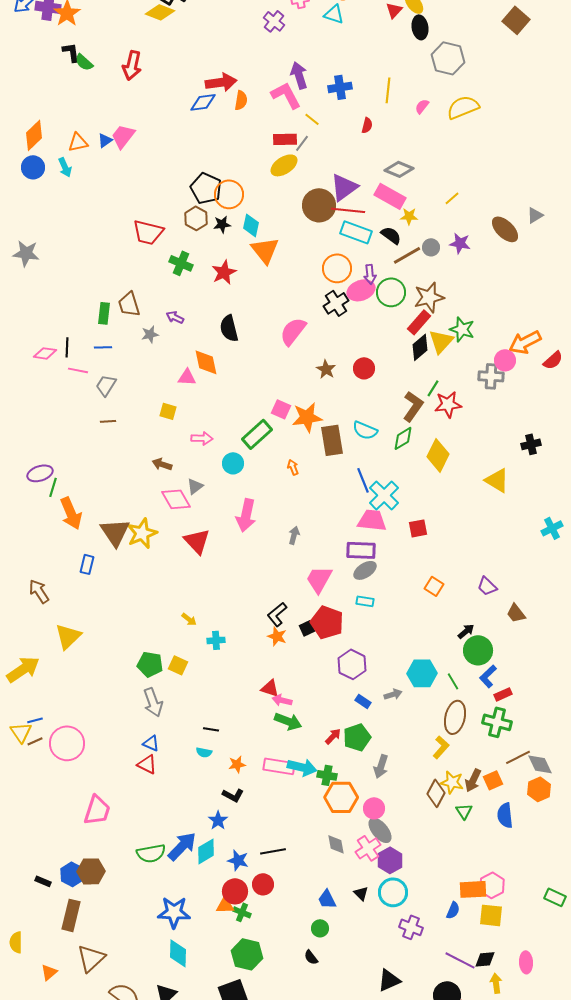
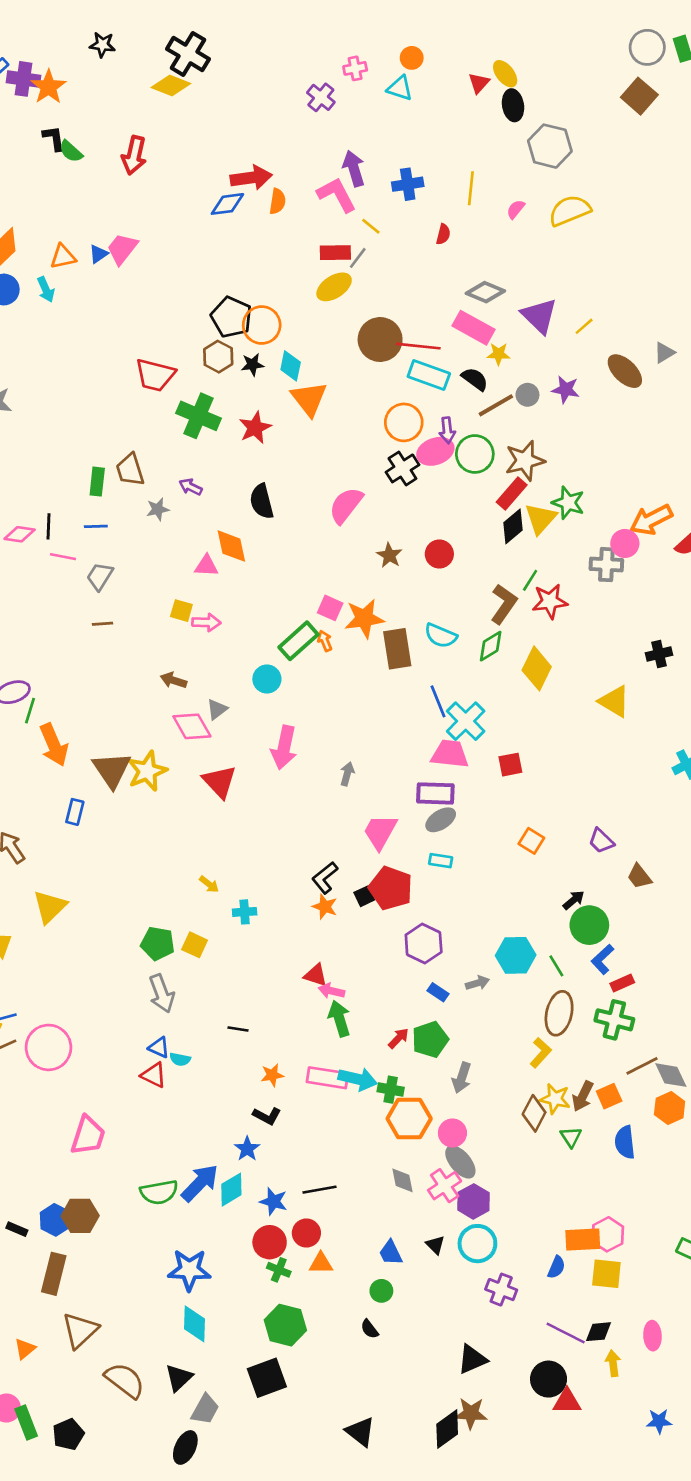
purple triangle: (344, 187) -> (539, 316), moved, turned -40
yellow line: (452, 198) -> (584, 326), moved
green cross: (181, 263) -> (199, 416), size x1.4
pink arrow: (202, 438) -> (206, 622), moved
orange arrow: (293, 467) -> (325, 641), moved
green arrow: (288, 721) -> (339, 1019), turned -128
cyan semicircle: (204, 752) -> (180, 1059), moved
orange triangle: (225, 905) -> (321, 1263), moved

